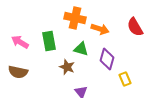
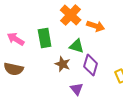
orange cross: (75, 18) -> (71, 15), turned 30
purple diamond: (107, 59) -> (91, 65), moved

